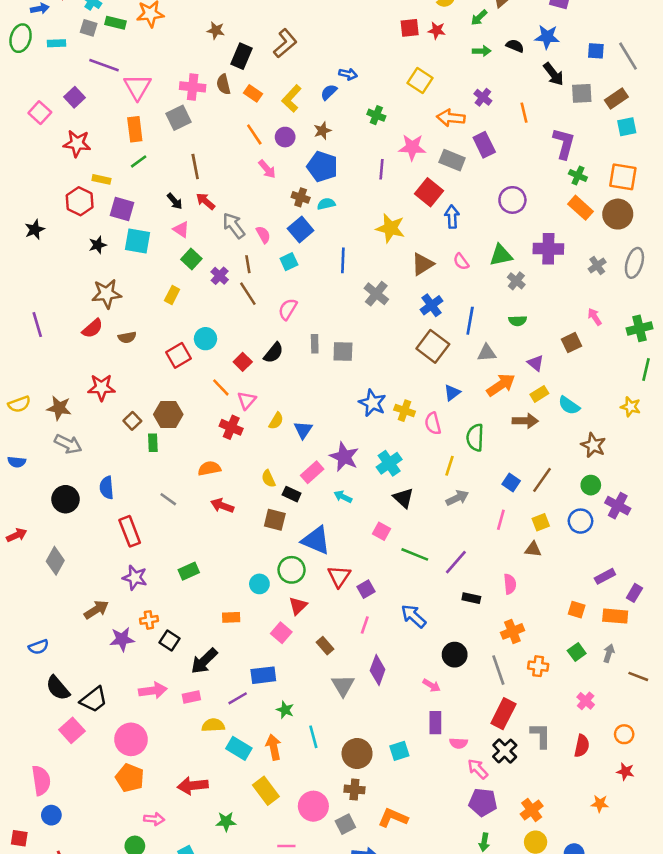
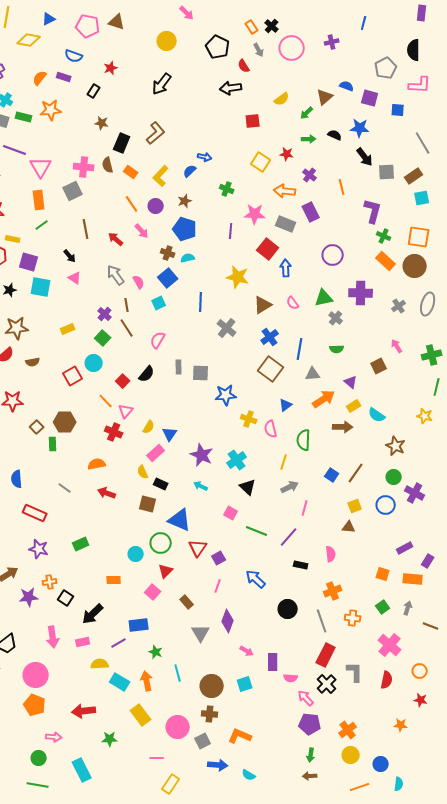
red star: (437, 30) -> (287, 154), moved
blue square: (596, 51) -> (398, 110), moved
red arrow: (205, 201) -> (116, 239), moved
green square: (191, 259) -> (103, 338), moved
yellow rectangle: (172, 295) -> (68, 329), turned 40
blue star: (372, 403) -> (226, 395), moved, turned -30
pink rectangle: (312, 472) -> (156, 453), moved
pink line: (501, 520) -> (305, 508), moved
red rectangle: (130, 531) -> (35, 513), turned -45
pink arrow: (432, 685) -> (247, 651), moved
pink arrow: (153, 691) -> (53, 637), turned 90
pink cross: (586, 701) -> (390, 645), size x1.6

